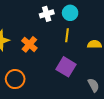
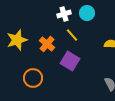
yellow line: (67, 35) -> (72, 35), moved, turned -48
purple square: (66, 67) -> (70, 61), moved

